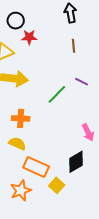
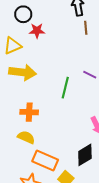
brown line: (73, 46) -> (86, 28), moved
green line: (57, 94) -> (65, 88), turned -30

